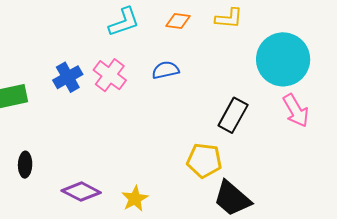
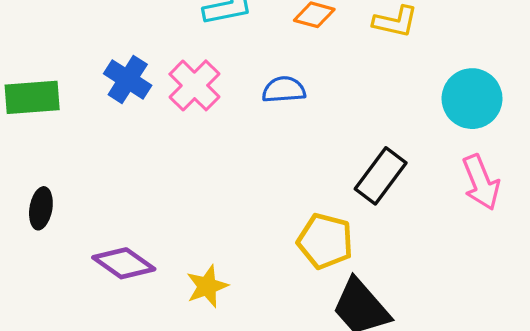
cyan circle: (283, 59) -> (472, 99), size x0.7
blue cross: (68, 77) -> (128, 80), turned -36

